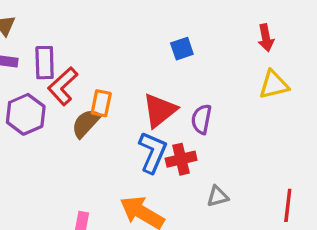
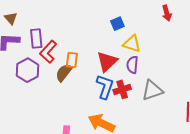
yellow triangle: (274, 85) -> (132, 44), moved, turned 36
gray triangle: (218, 196) -> (152, 90), moved, size x1.6

